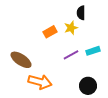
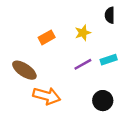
black semicircle: (81, 13) -> (110, 15), moved
orange rectangle: (50, 32) -> (47, 37), moved

